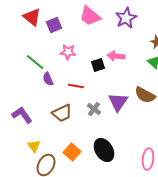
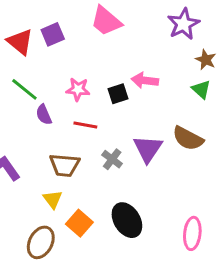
red triangle: (32, 17) -> (20, 42), moved
purple star: (126, 18) -> (183, 24), moved
pink star: (68, 52) -> (78, 89), moved
brown trapezoid: (62, 113) -> (65, 165), turned 30
yellow triangle: (34, 146) -> (53, 199), moved

